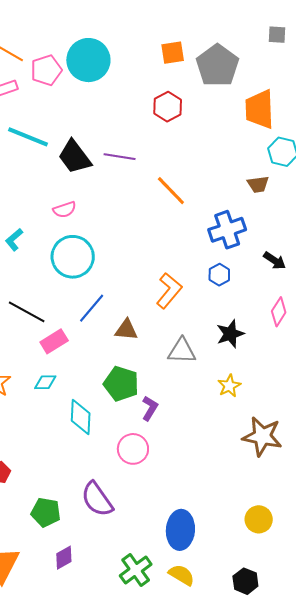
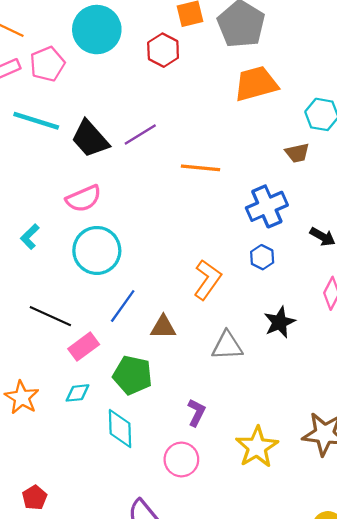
pink pentagon: (46, 70) -> (47, 64), moved
red hexagon: (168, 107) -> (163, 50), moved
orange trapezoid: (260, 109) -> (256, 84), moved, turned 81
purple line: (120, 157) -> (140, 135), turned -36
orange line: (171, 191) -> (201, 168), turned -36
pink semicircle: (65, 210) -> (84, 199), size x1.4
green pentagon: (121, 384) -> (132, 375), moved
yellow star: (229, 386) -> (257, 447), moved, size x1.6

